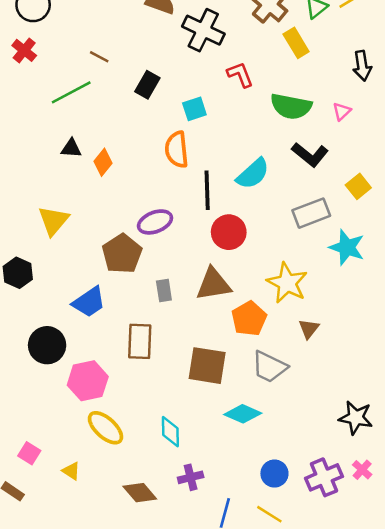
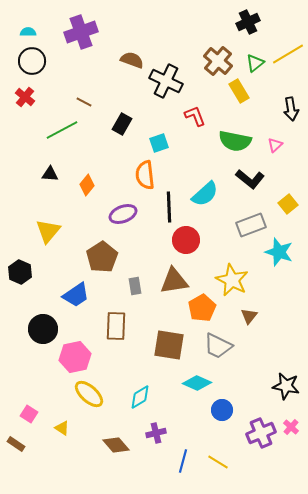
black triangle: (71, 148) -> (50, 174), moved
purple ellipse: (155, 222) -> (123, 214), moved
cyan diamond: (170, 432) -> (140, 397), turned 60
blue circle: (274, 474) -> (222, 410), moved

